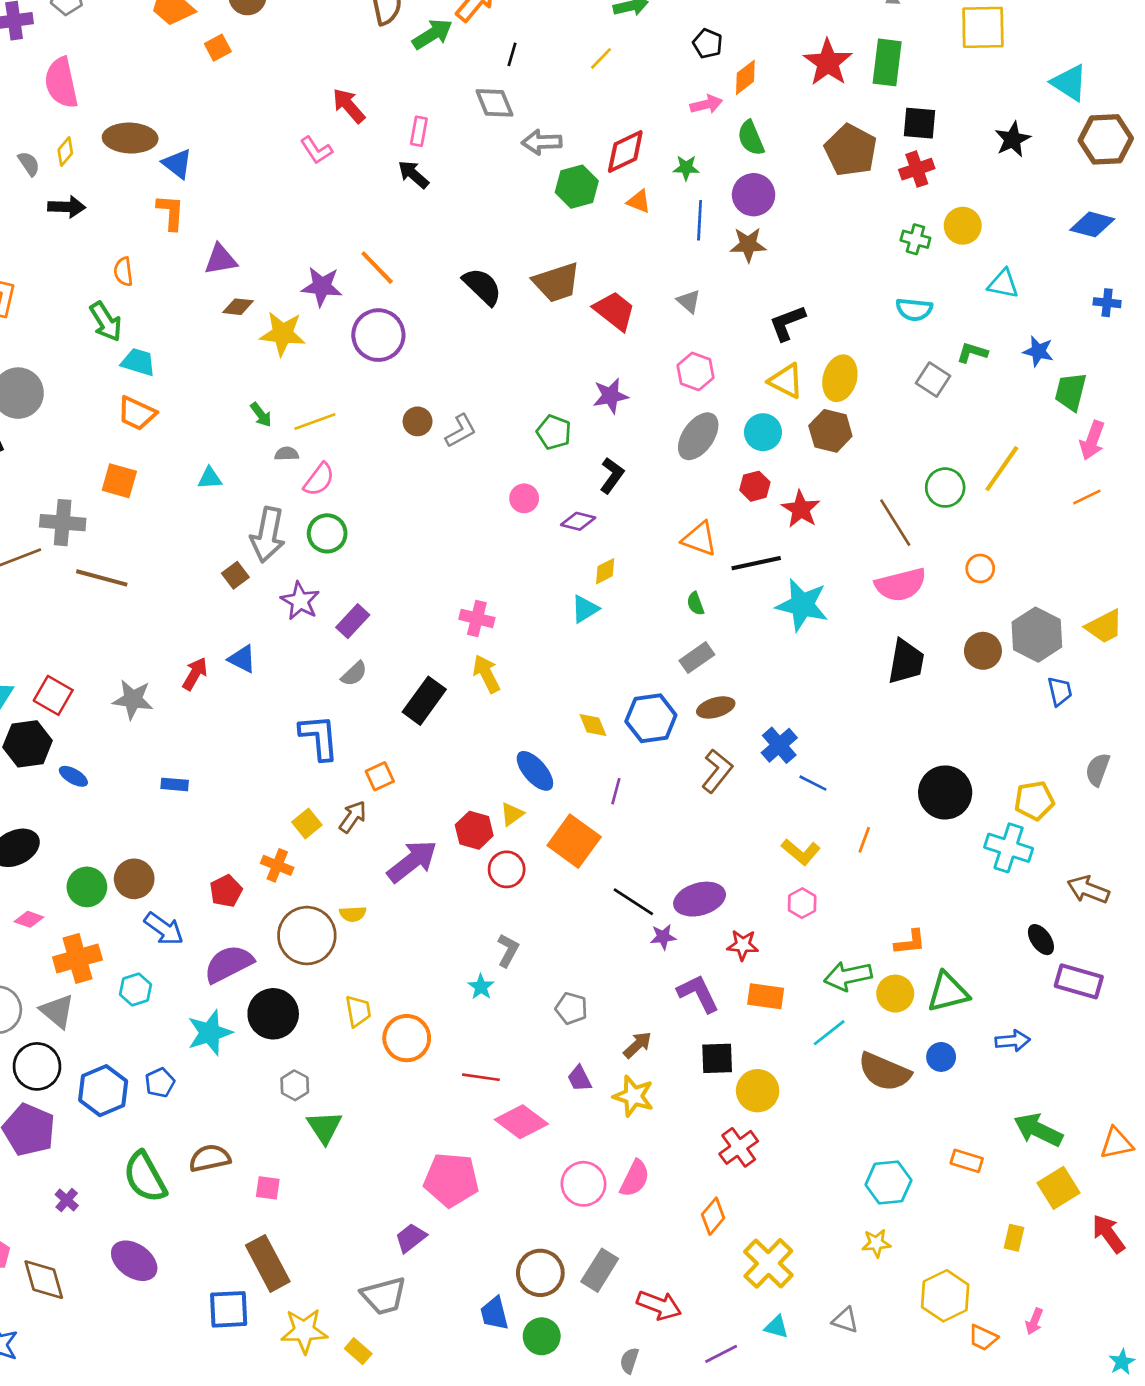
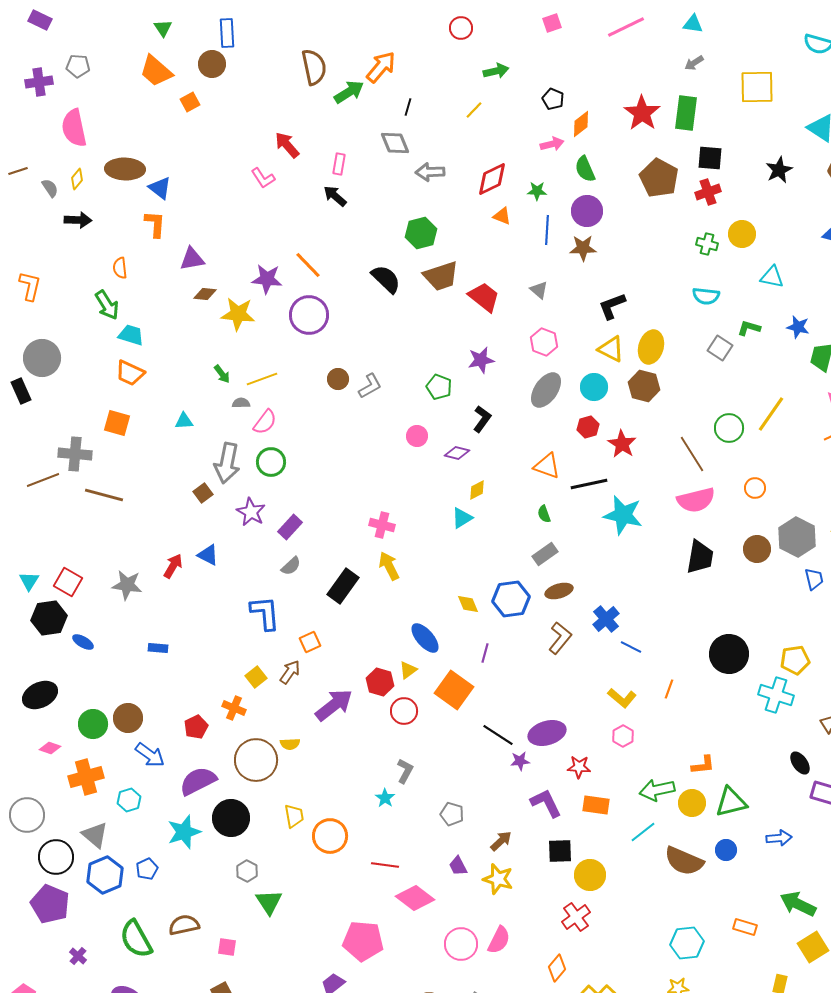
green hexagon: (577, 187) -> (421, 233), moved
gray triangle: (57, 1011) -> (95, 835), moved

